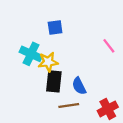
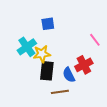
cyan cross: (31, 54) -> (27, 47), turned 30
red cross: (108, 109) -> (84, 65), moved

